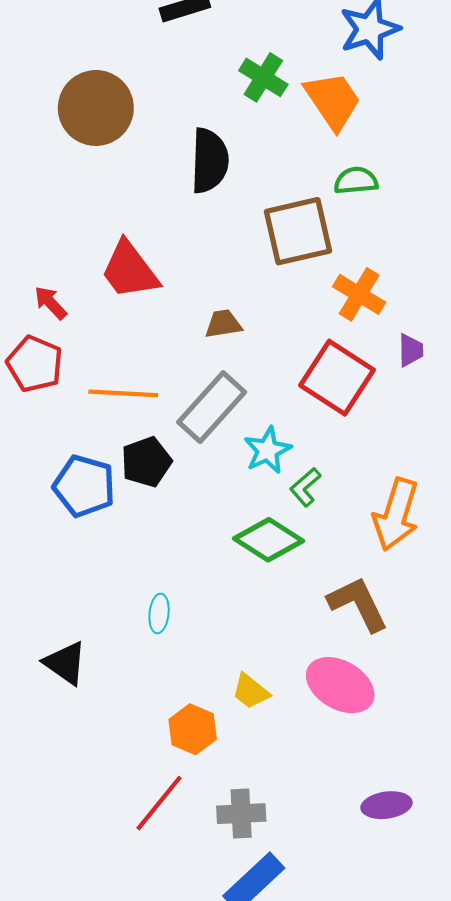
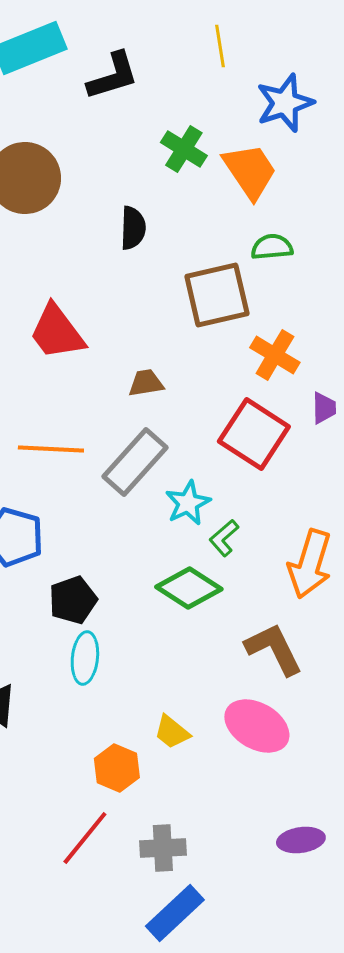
black semicircle: (210, 161) -> (133, 228), size x0.7
black pentagon: (146, 462) -> (73, 600), moved
cyan ellipse: (159, 613) -> (85, 658), size x1.4

